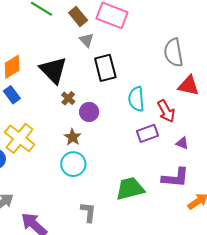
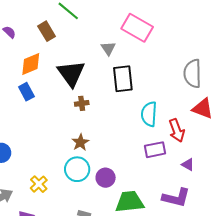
brown rectangle: (78, 16) -> (47, 31), moved
brown cross: (68, 98) -> (82, 103), turned 32
purple circle: (89, 112) -> (106, 178), moved
yellow cross: (20, 138) -> (39, 184), moved, size x0.6

